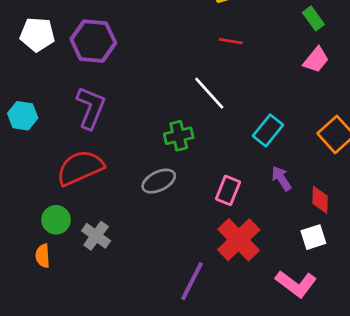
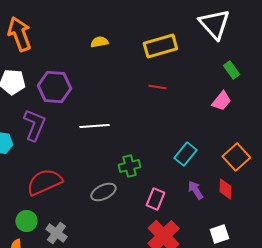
green rectangle: (313, 18) -> (231, 70), moved
white line: (209, 93) -> (94, 126), moved, turned -52
purple L-shape: (91, 108) -> (34, 125), moved
green cross: (179, 136) -> (129, 166), moved
red diamond: (320, 200) -> (225, 189), moved

